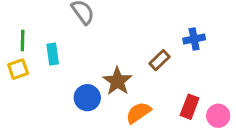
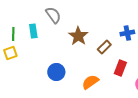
cyan rectangle: (53, 54) -> (33, 31), moved
brown star: (117, 81) -> (78, 36), moved
red rectangle: (190, 107) -> (120, 68), moved

